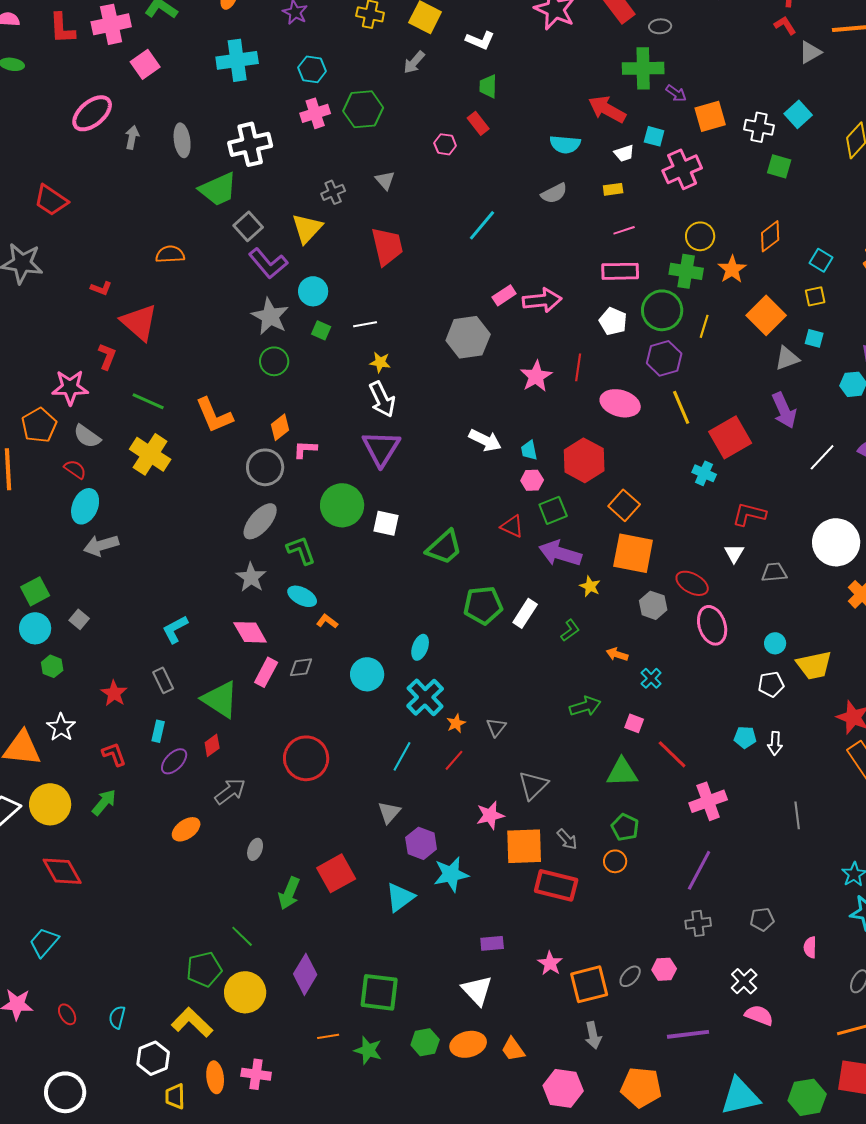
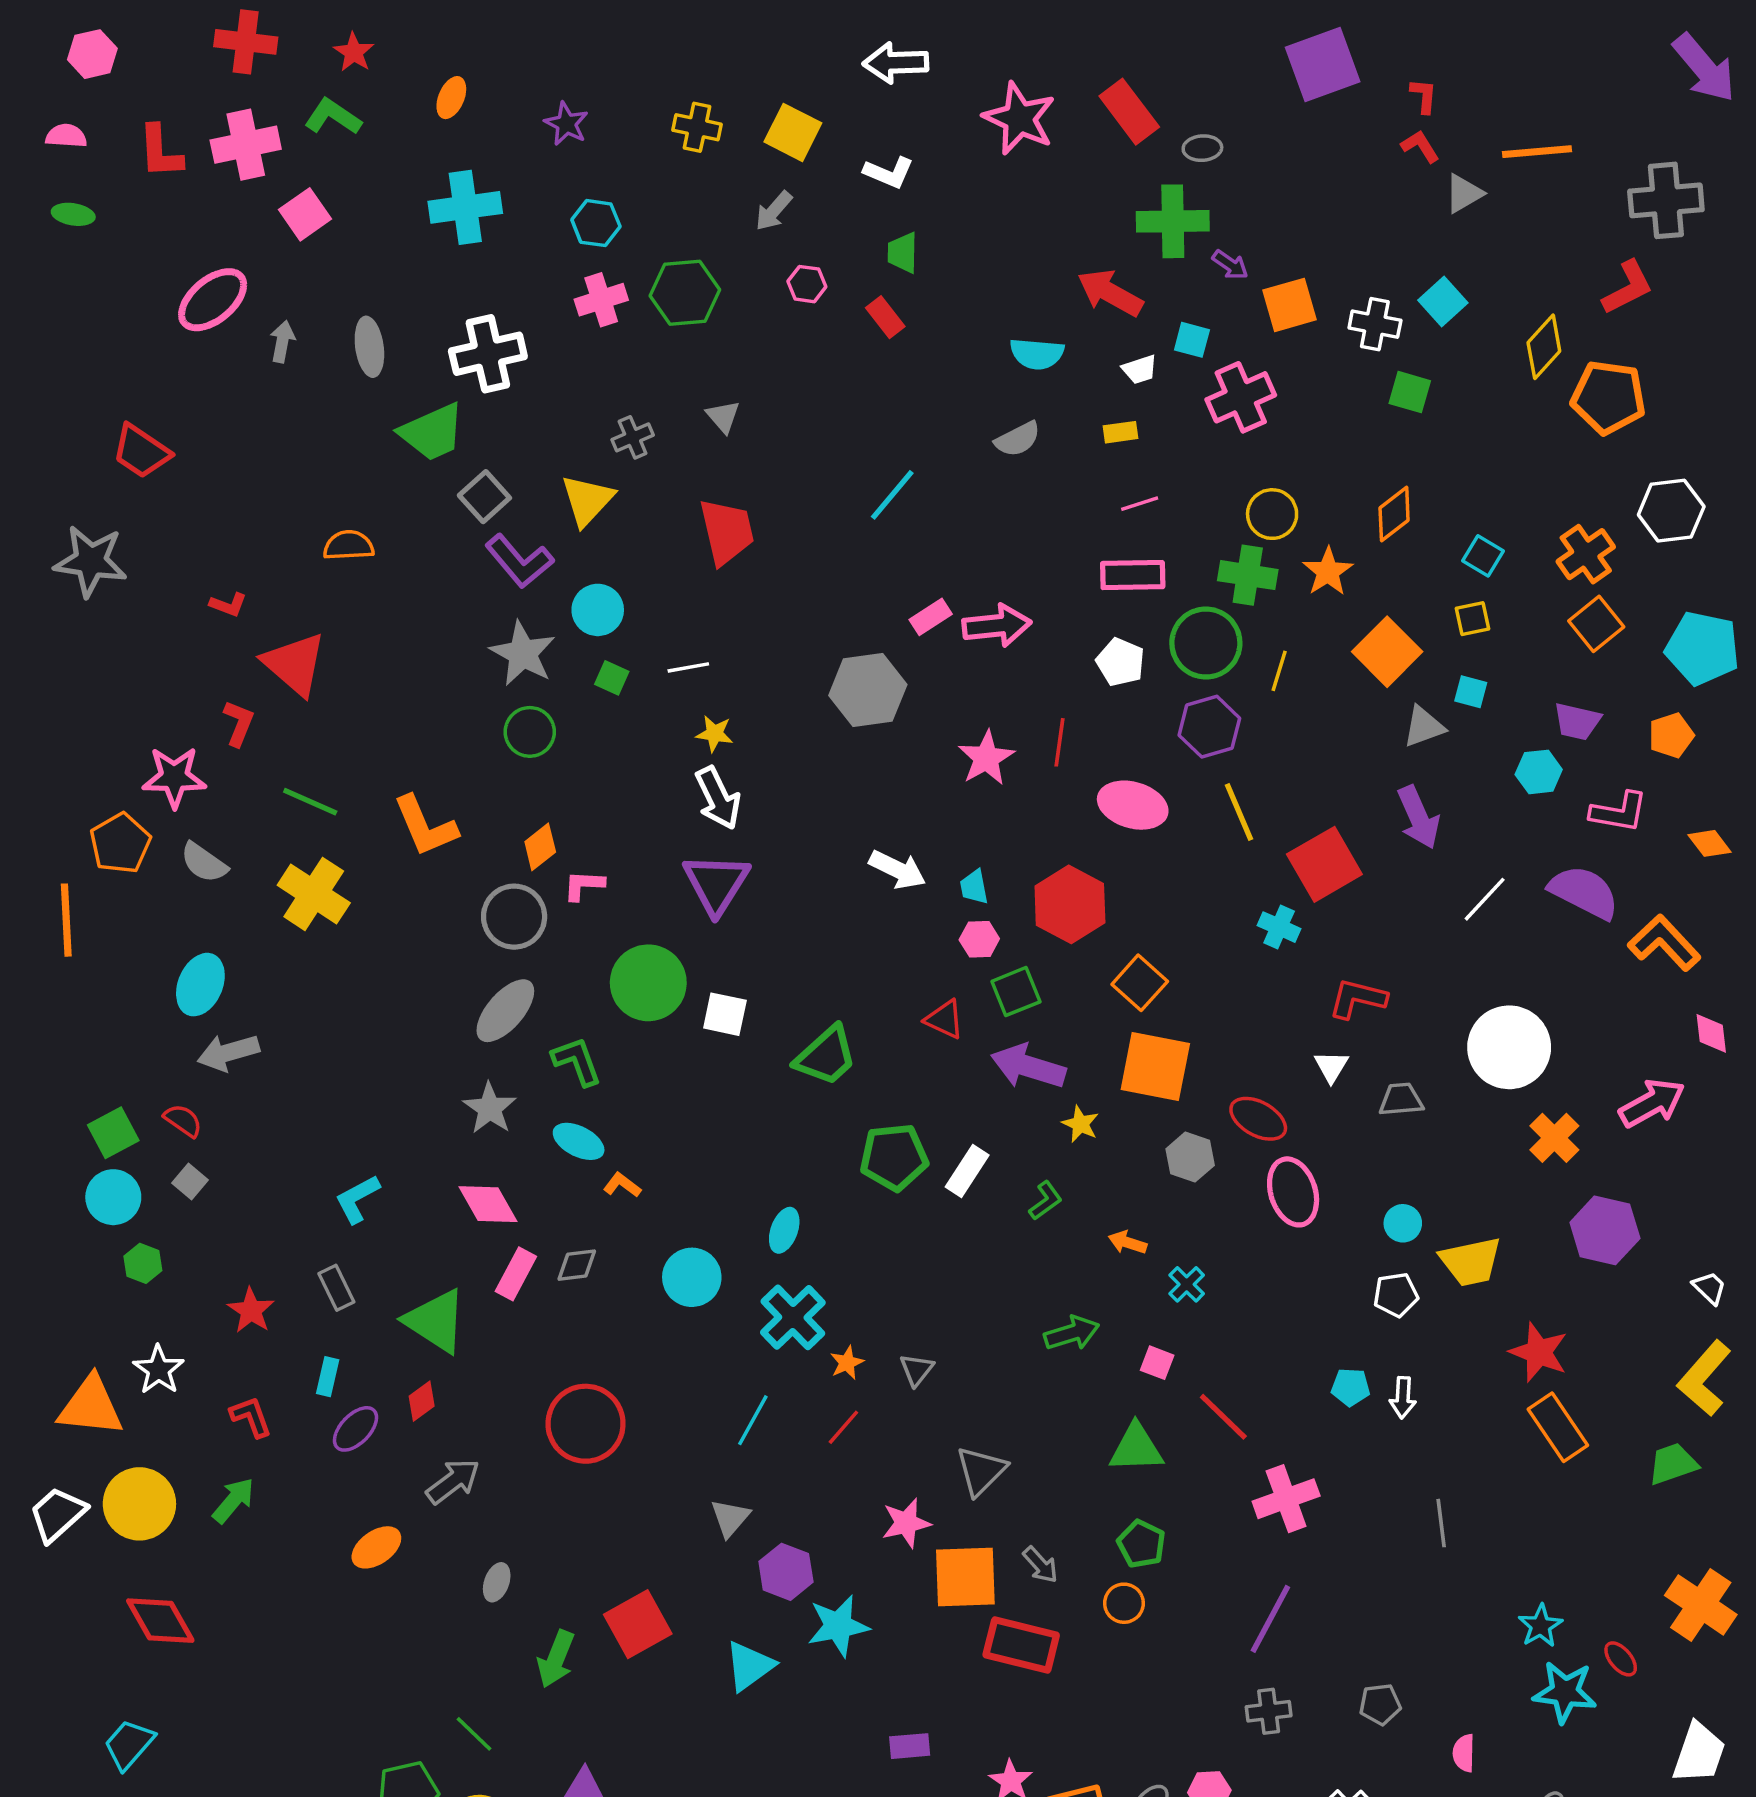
pink hexagon: (445, 144) -> (807, 284), moved
red semicircle: (75, 469) -> (183, 1120), moved

